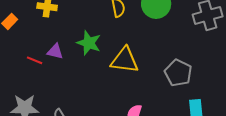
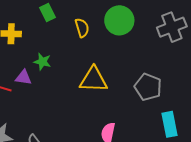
green star: (89, 43) -> (42, 62), moved, size x0.7

